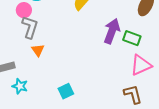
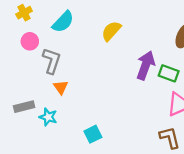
pink circle: (24, 10) -> (30, 41), moved
cyan star: (20, 86) -> (48, 117), moved

